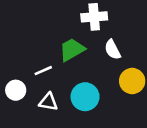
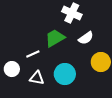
white cross: (94, 17) -> (72, 13), turned 30
white semicircle: (113, 50) -> (86, 38), turned -98

